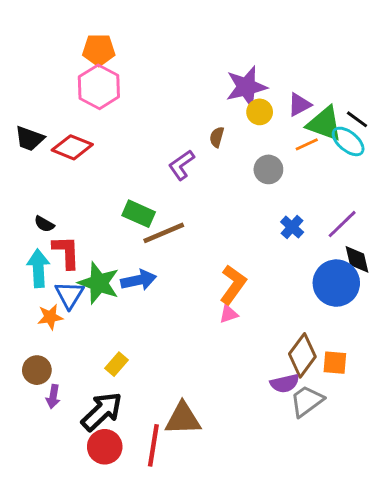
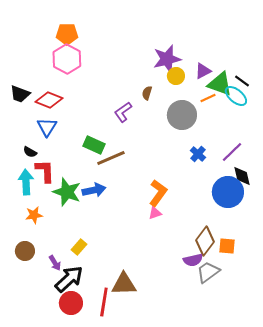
gray circle: (268, 169) -> (182, 115), size x1.5
blue triangle: (69, 295) -> (47, 127), moved
purple arrow: (53, 397) -> (55, 263), moved, turned -42

